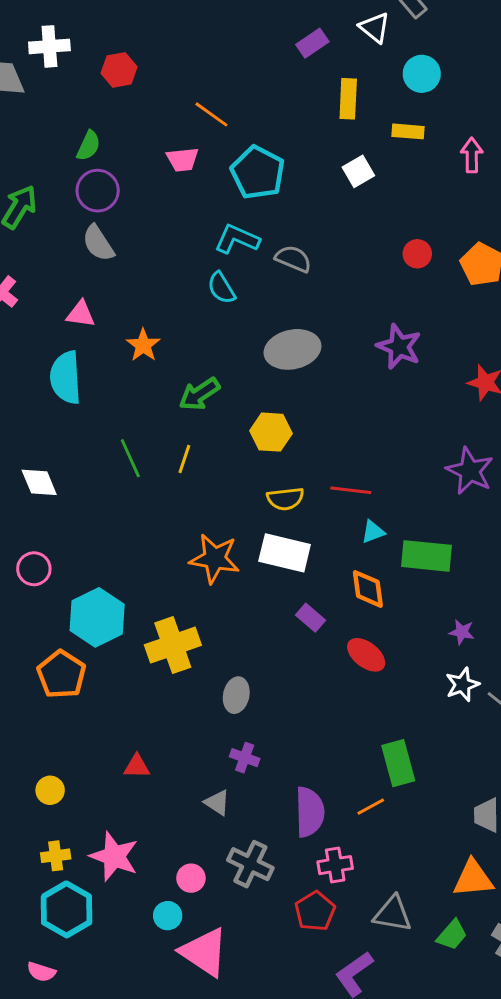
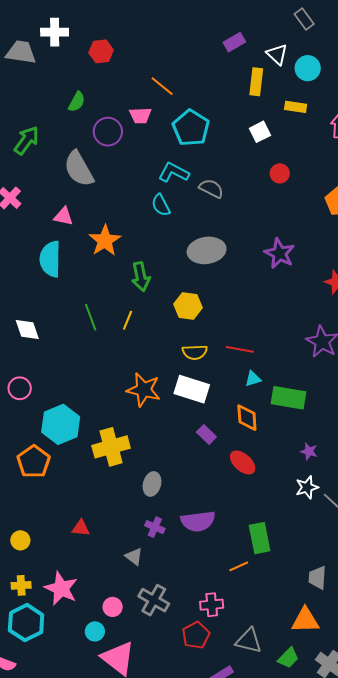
white triangle: (375, 28) -> (277, 54), moved
purple circle: (98, 191) -> (108, 132), moved
gray semicircle: (98, 243) -> (79, 169), size x1.4
red circle: (417, 254) -> (280, 173), moved
orange star: (143, 345) -> (105, 241), size x1.4
green arrow: (199, 394) -> (141, 277), turned -72
purple semicircle: (310, 812) -> (198, 521), moved, turned 80

